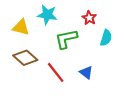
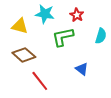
red star: (89, 18) -> (77, 15), moved
red line: (56, 72) -> (40, 81), moved

